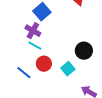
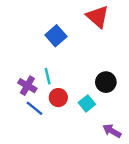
purple cross: (33, 31) -> (27, 86), moved
cyan line: (35, 46) -> (48, 76), turned 48

